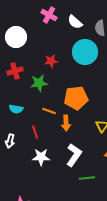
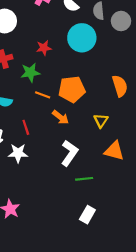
orange line: (49, 111) -> (43, 95), moved
orange arrow: (66, 123) -> (61, 117), turned -49
white star: (41, 157) -> (18, 153), moved

